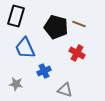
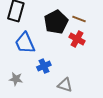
black pentagon: (56, 27) -> (56, 22), turned 30
red cross: (77, 53) -> (77, 39), moved

